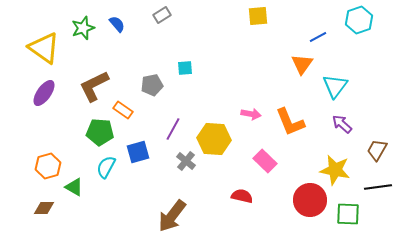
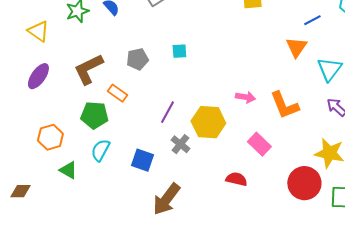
yellow triangle: (44, 48) -> (38, 31), size x0.7
gray pentagon: (152, 85) -> (137, 59), moved
blue square: (138, 152) -> (142, 160), moved, turned 35
orange hexagon: (48, 166) -> (50, 137), moved
brown diamond: (44, 208) -> (20, 191), moved

